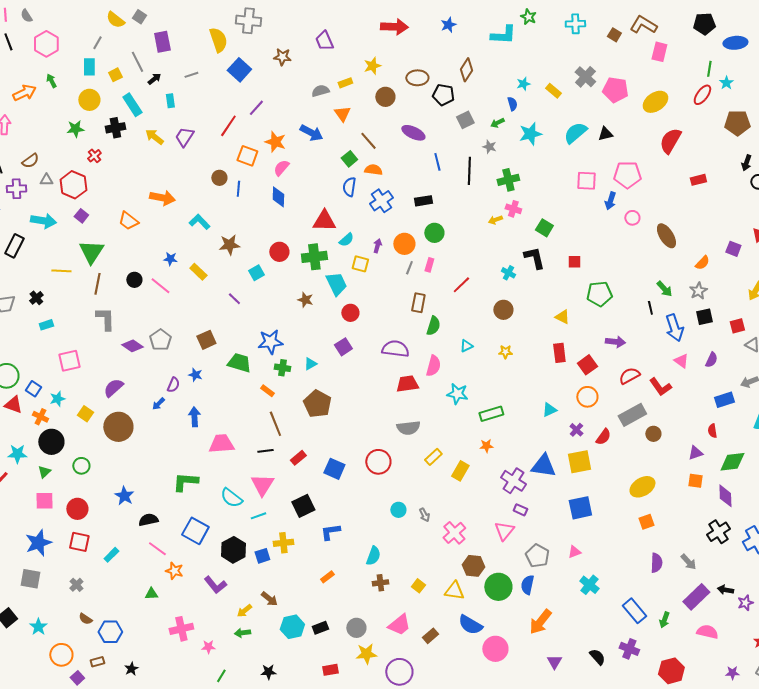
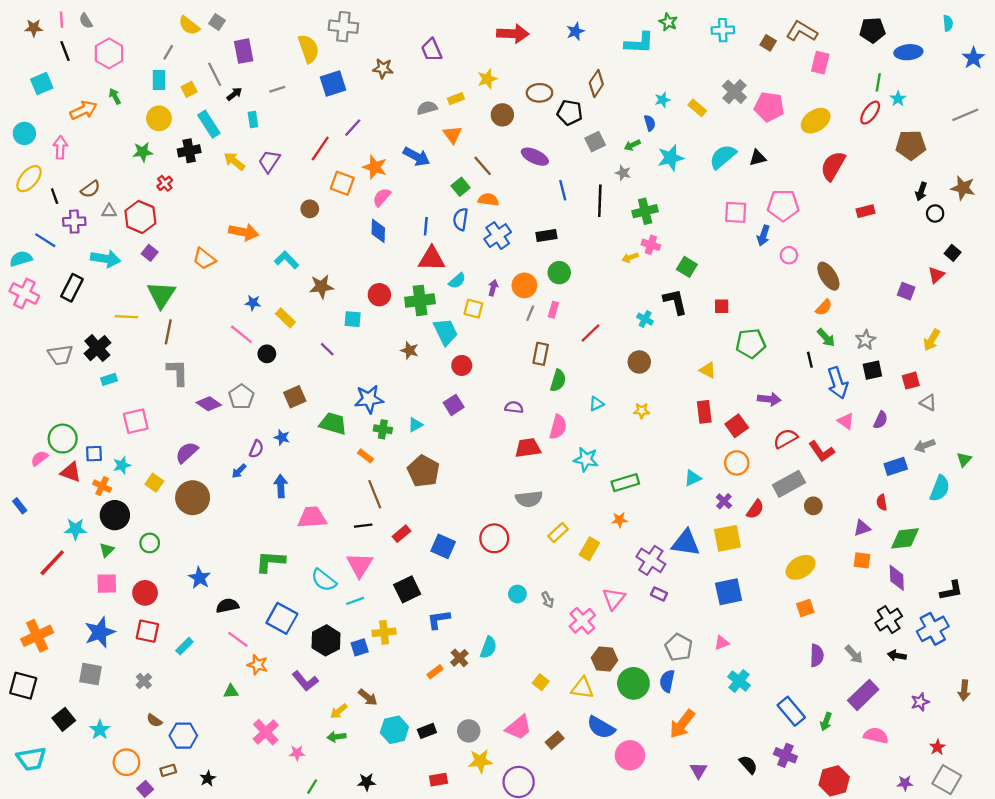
blue square: (239, 70) -> (333, 84), turned 30
blue line: (238, 189) -> (426, 226), moved
orange semicircle: (702, 263) -> (824, 307), moved
cyan square: (256, 273) -> (353, 319), turned 35
black circle: (134, 280) -> (267, 354), moved
black cross: (36, 298) -> (97, 348), size x1.6
purple semicircle: (395, 349) -> (514, 407), size x0.6
blue square: (33, 389) -> (94, 454), turned -35
pink triangle: (504, 531) -> (614, 599), moved
brown cross: (380, 583) -> (459, 658), moved, turned -35
black arrow: (725, 590) -> (897, 656), moved
pink cross: (181, 629) -> (266, 732), turned -30

